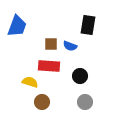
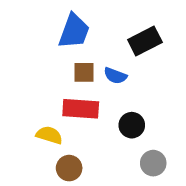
black rectangle: (88, 25) -> (145, 41), turned 54
blue trapezoid: (17, 26) -> (74, 31), moved
gray circle: (85, 102) -> (153, 163), moved

